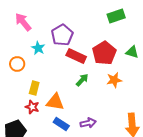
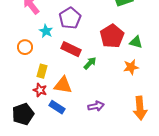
green triangle: (132, 52) -> (136, 42), moved
red rectangle: (76, 56) -> (71, 49), moved
orange star: (114, 80) -> (131, 67), moved
blue rectangle: (61, 124) -> (57, 107), moved

